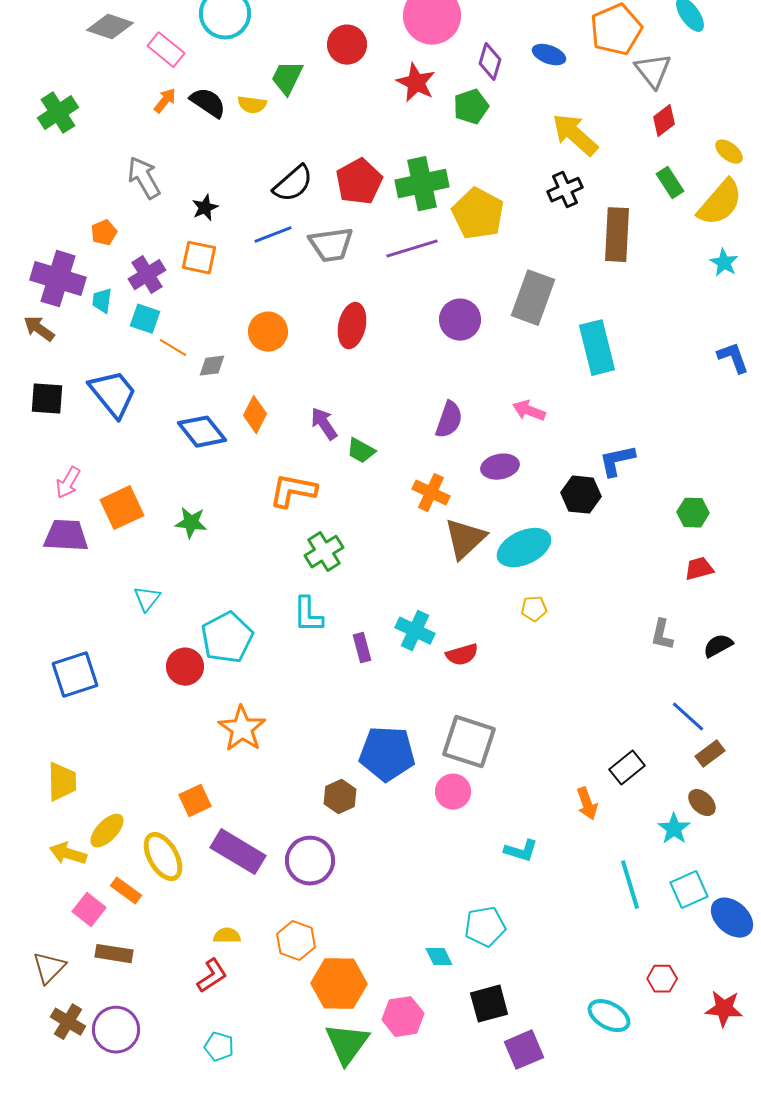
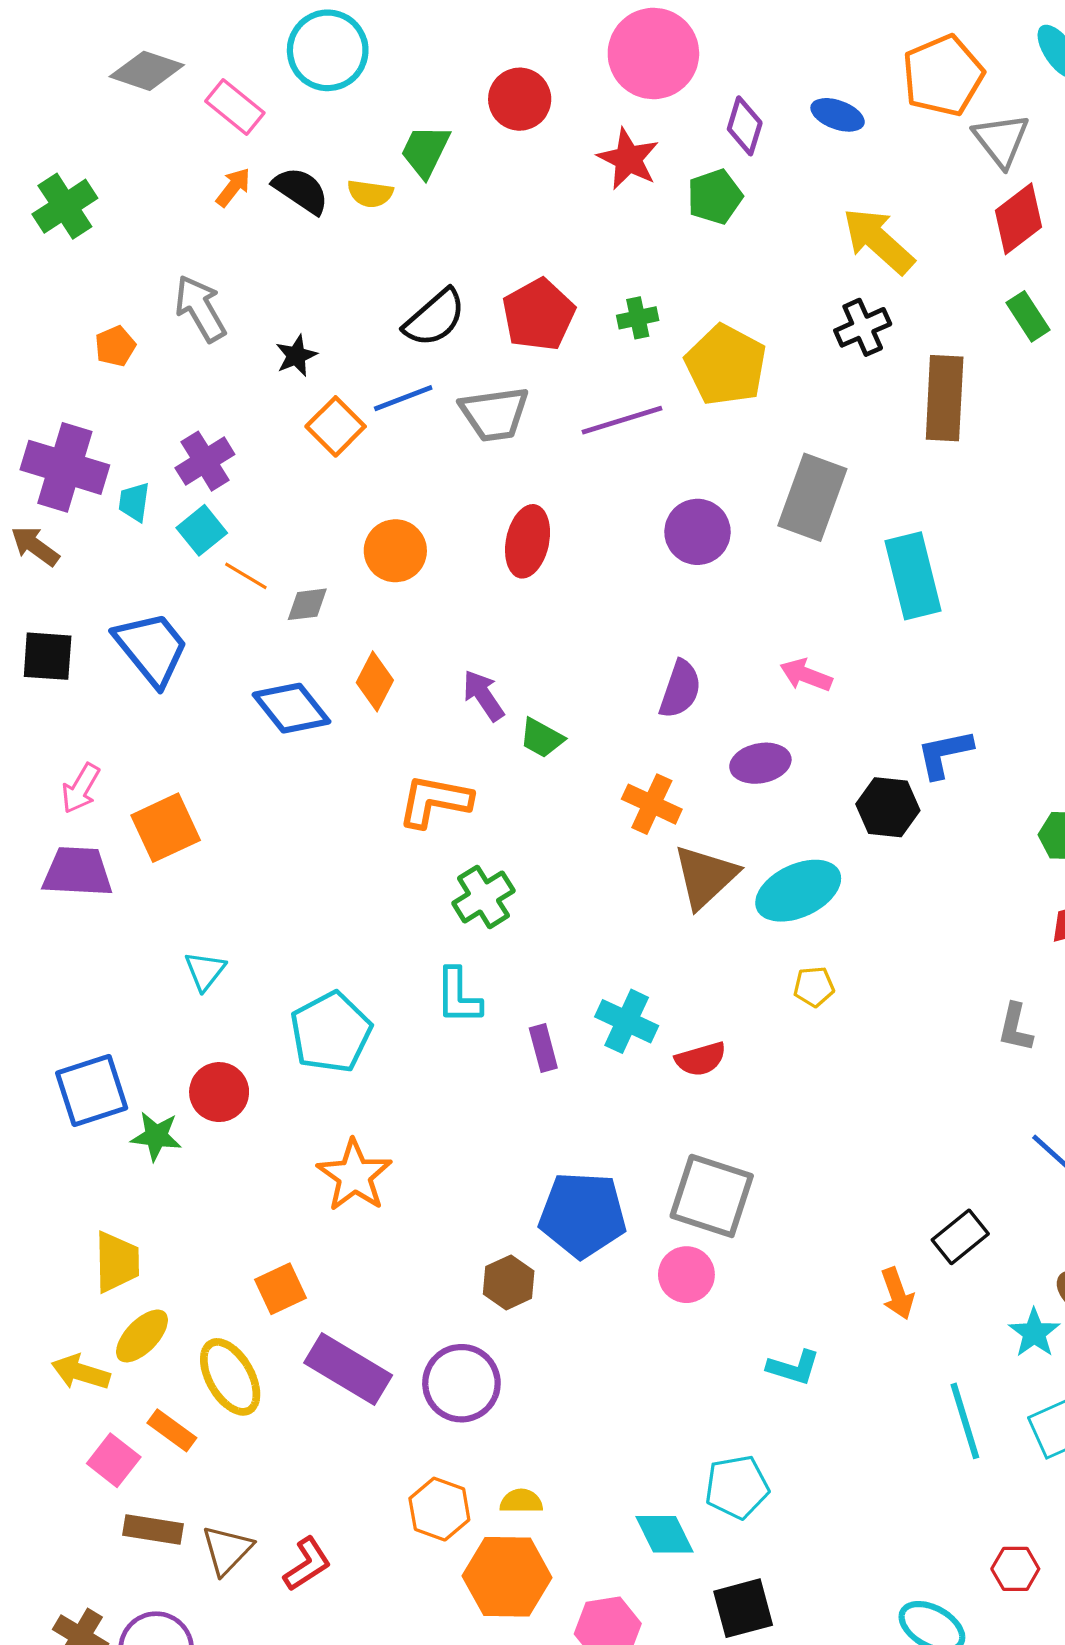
red diamond: (664, 121) -> (1018, 219), size x1.4
green cross: (422, 184) -> (638, 318), size x0.5
orange pentagon: (104, 233) -> (115, 346), moved
orange square: (199, 258) -> (336, 426), moved, turned 33
cyan square: (145, 319) -> (202, 530), turned 32
green star: (191, 523) -> (156, 1136), moved
red circle: (185, 667) -> (219, 1092), moved
yellow trapezoid: (62, 782) -> (117, 1262), moved
yellow semicircle: (227, 936) -> (521, 1501), moved
cyan diamond: (439, 957) -> (664, 1534), size x1.4
brown triangle: (49, 968) -> (227, 1550), moved

